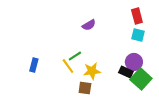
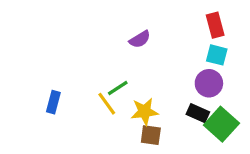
purple circle: (134, 62) -> (209, 83), moved
brown square: (85, 88) -> (151, 135), moved

